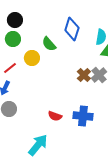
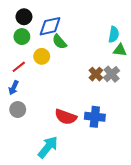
blue diamond: (72, 29) -> (50, 26), moved, turned 60
red semicircle: (55, 116) -> (66, 117), size x1.5

